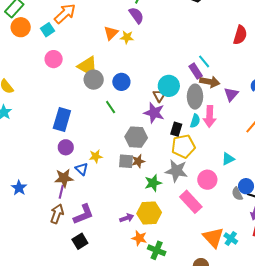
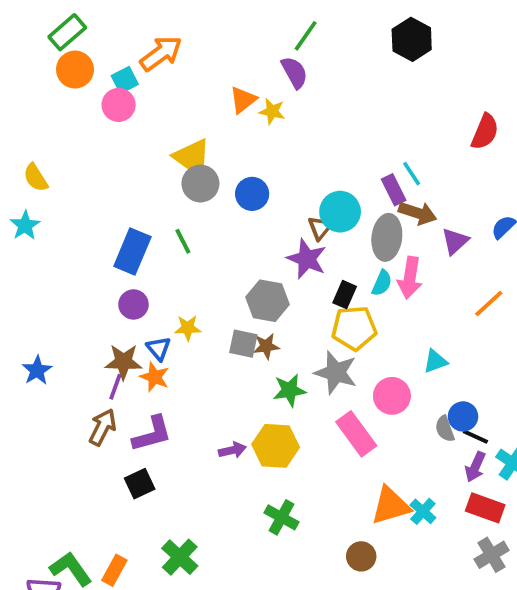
pink circle: (54, 59) -> (119, 105), moved
green line: (111, 107) -> (183, 241), moved
orange star: (139, 238) -> (155, 377), moved
orange triangle: (213, 238) -> (390, 506), turned 50

